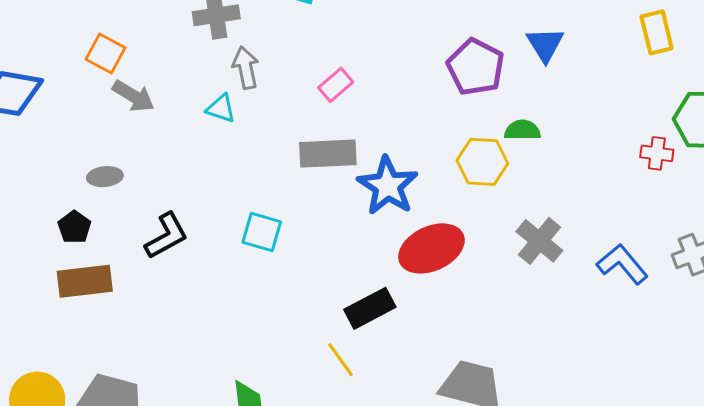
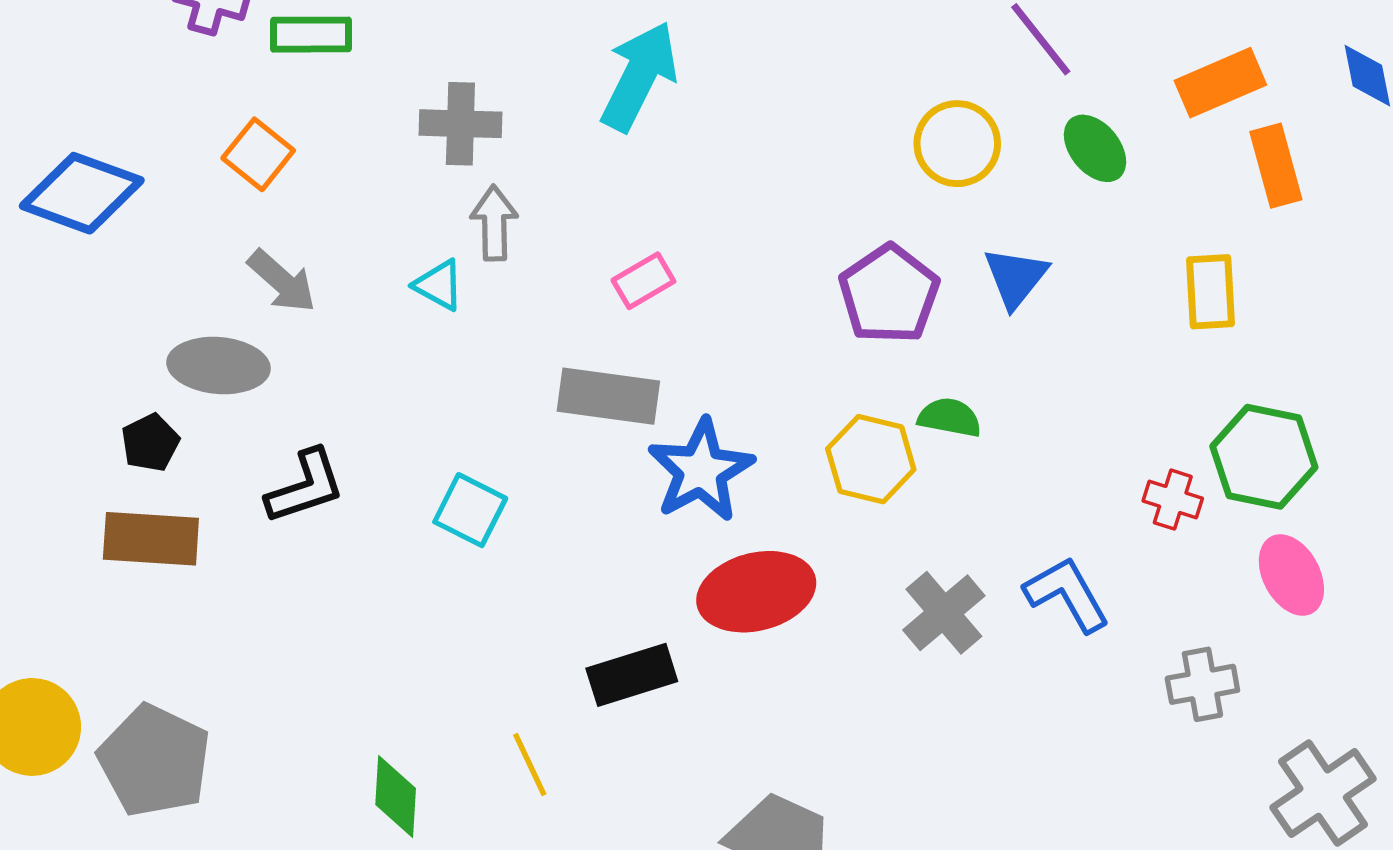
gray arrow: (133, 96) -> (282, 281), moved
gray ellipse: (105, 177) -> (219, 366), size x1.6
blue L-shape: (622, 264) -> (1067, 594), moved
yellow line: (341, 360) -> (530, 764), moved

